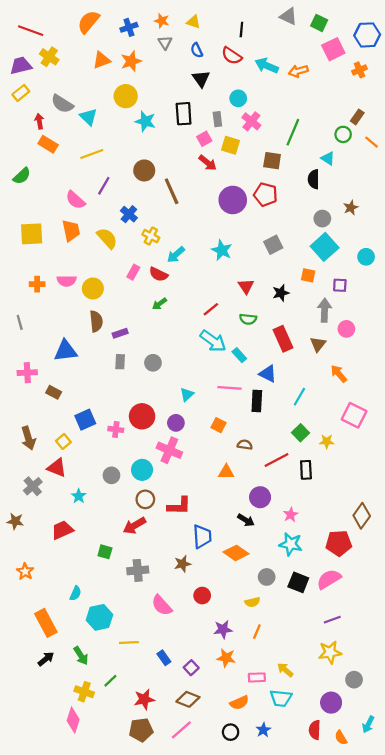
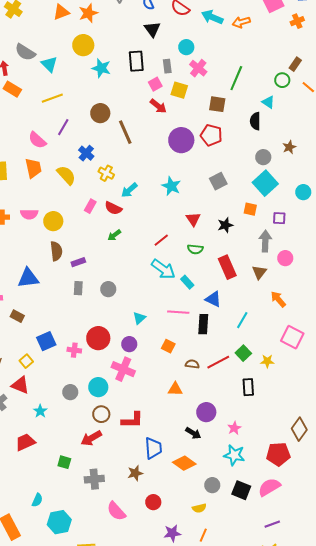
red line: (276, 460) -> (218, 362), moved

